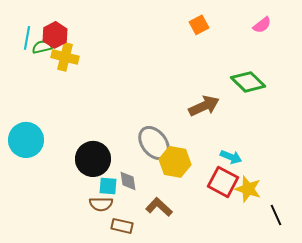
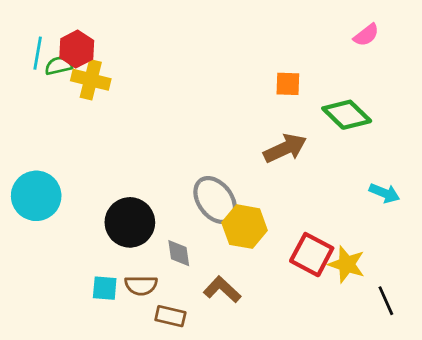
orange square: (199, 25) -> (288, 84), moved, turned 30
cyan arrow: (231, 157) -> (384, 193), moved
cyan square: (108, 186) -> (105, 288), moved

